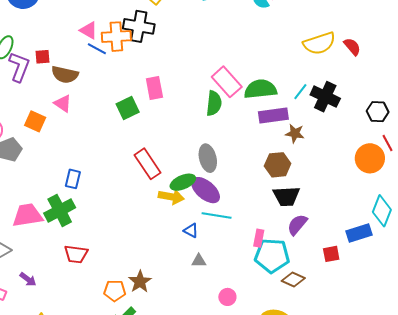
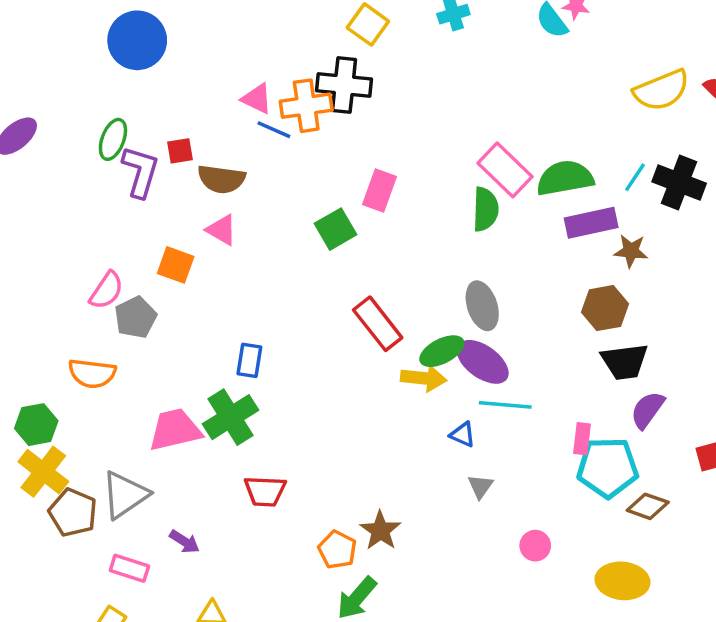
pink rectangle: (154, 88) -> (380, 191), turned 35
gray triangle: (199, 261) -> (480, 486), turned -49
orange pentagon: (115, 291) -> (337, 550), turned 30

